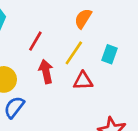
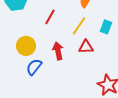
red arrow: (46, 71) -> (58, 51), moved

